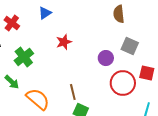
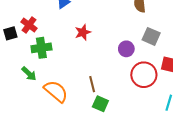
red cross: (12, 23) -> (29, 25), moved
green cross: (24, 57) -> (41, 48), turned 30

